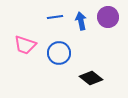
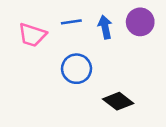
pink trapezoid: (25, 45) -> (32, 35), moved

